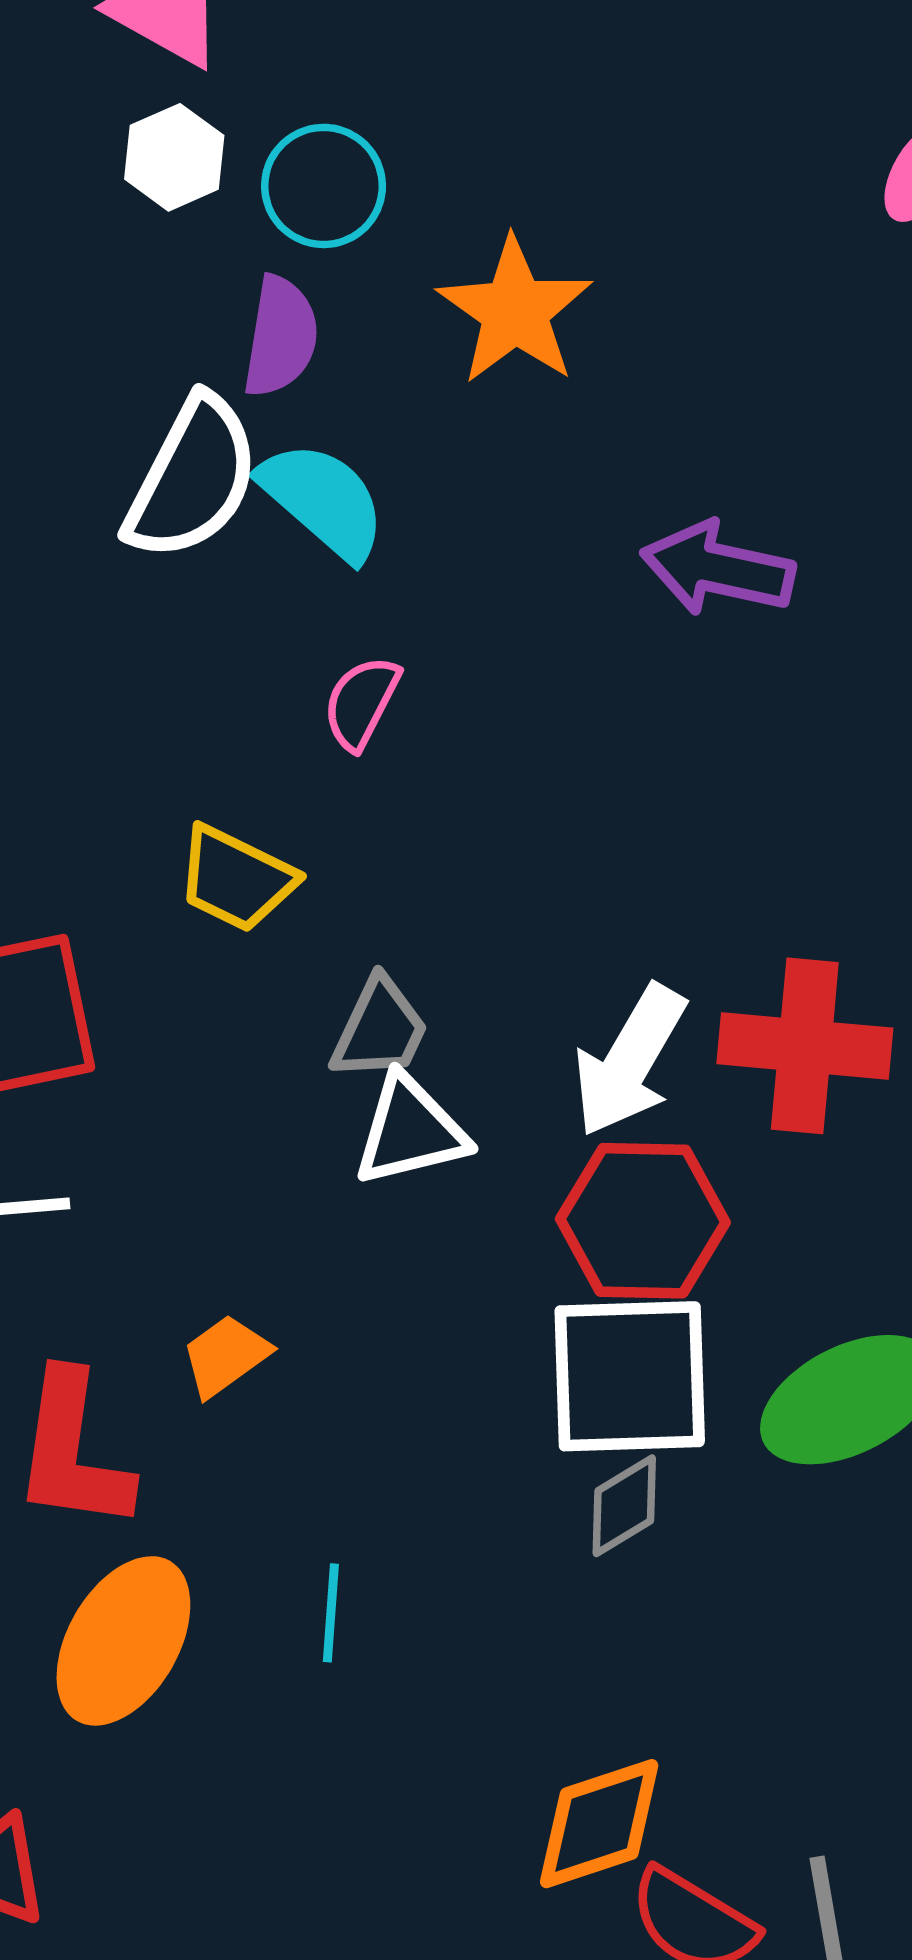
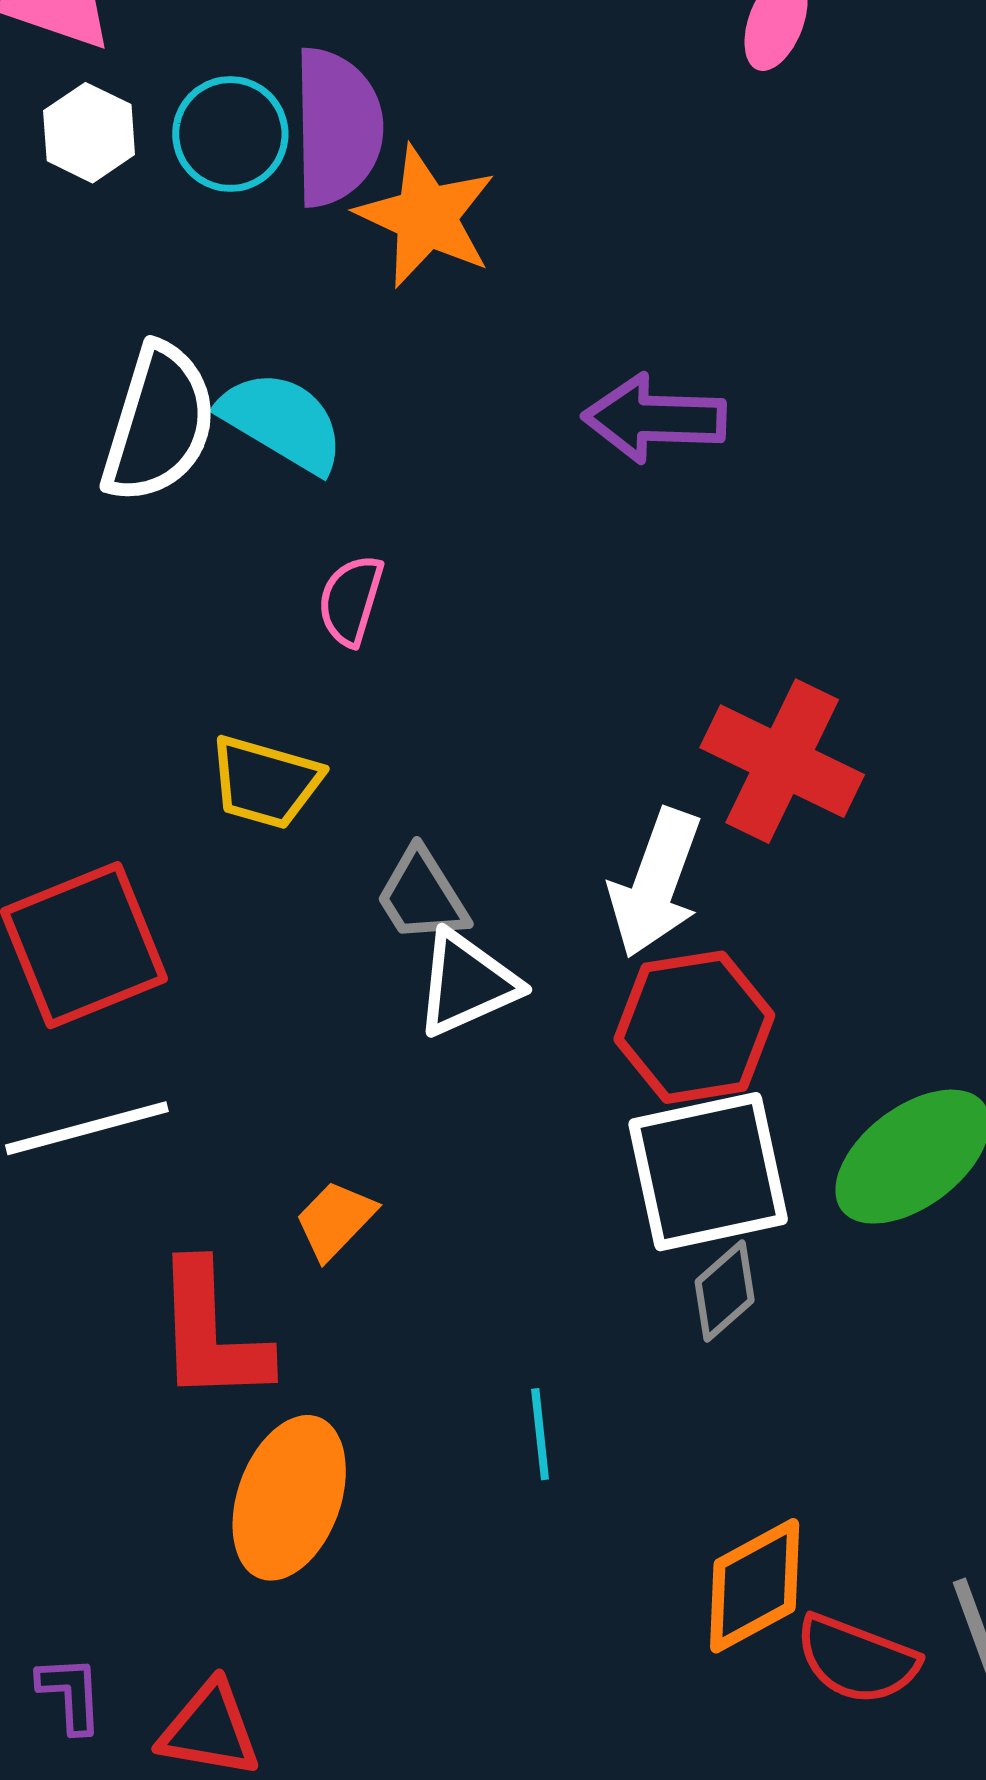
purple semicircle: (281, 337) -> (337, 127), moved, size x1.4
gray trapezoid: (380, 1029) -> (422, 896), turned 133
red cross: (805, 1046) -> (782, 761), moved, turned 31
cyan line: (331, 1613) -> (540, 1434), moved

